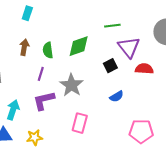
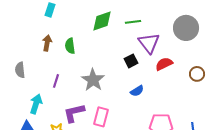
green diamond: (79, 46) -> (102, 21), moved
red semicircle: (144, 69) -> (164, 64), turned -30
purple line: (41, 74) -> (56, 81), moved
purple L-shape: (44, 100) -> (74, 113), moved

